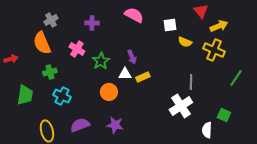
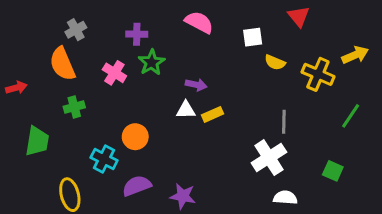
yellow arrow: (219, 26) -> (355, 55), moved
purple arrow: (132, 57) -> (196, 85), turned -56
green star: (101, 61) -> (152, 62), moved
orange circle: (109, 92) -> (135, 137), moved
cyan cross: (62, 96) -> (104, 159), moved
purple semicircle: (80, 125) -> (137, 186), moved
purple star: (115, 125) -> (183, 196), moved
white semicircle: (207, 130) -> (285, 198), moved, turned 91

